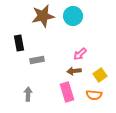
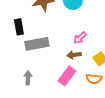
gray rectangle: (37, 60) -> (37, 44), size x1.6
pink rectangle: (67, 92) -> (67, 76), turned 54

